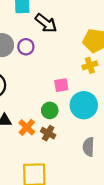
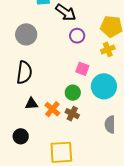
purple circle: (26, 47) -> (77, 36), moved
pink square: (61, 85) -> (82, 69), turned 32

